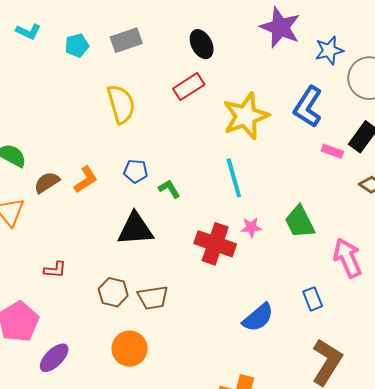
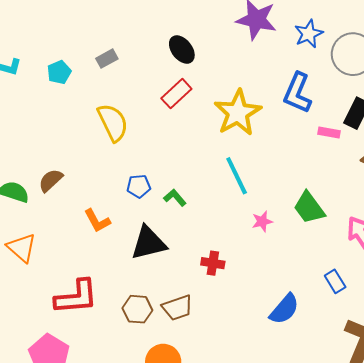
gray rectangle: (126, 40) -> (107, 59), size x0.7
orange L-shape: (86, 179) -> (97, 221), moved, turned 104
brown semicircle: (47, 182) -> (51, 180), moved
red cross: (215, 244) -> (213, 263), moved, size x0.6
red L-shape: (55, 270) -> (76, 297), size x2.0

